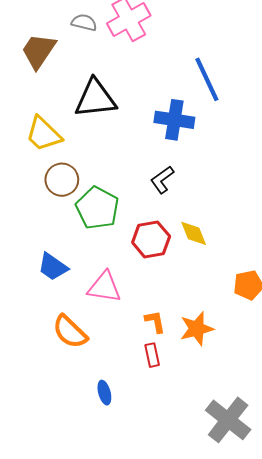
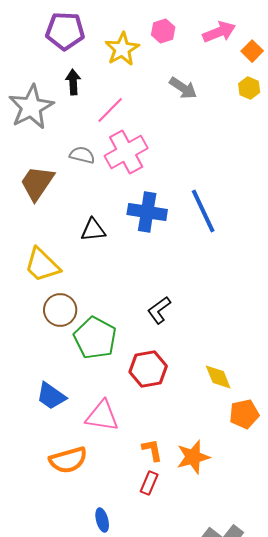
black triangle: (95, 99) -> (93, 230), size x0.6
blue cross: (174, 120) -> (147, 212), moved
yellow diamond: (194, 233) -> (218, 377), moved
orange semicircle: (70, 332) -> (68, 460), turned -60
red rectangle: (152, 355) -> (149, 483), turned 35

